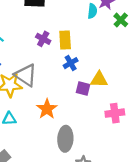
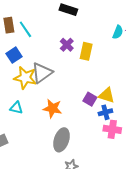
blue cross: (71, 63) -> (105, 112), moved
gray triangle: (26, 75) -> (42, 73), turned 35
orange star: (47, 109) -> (52, 108), turned 30

